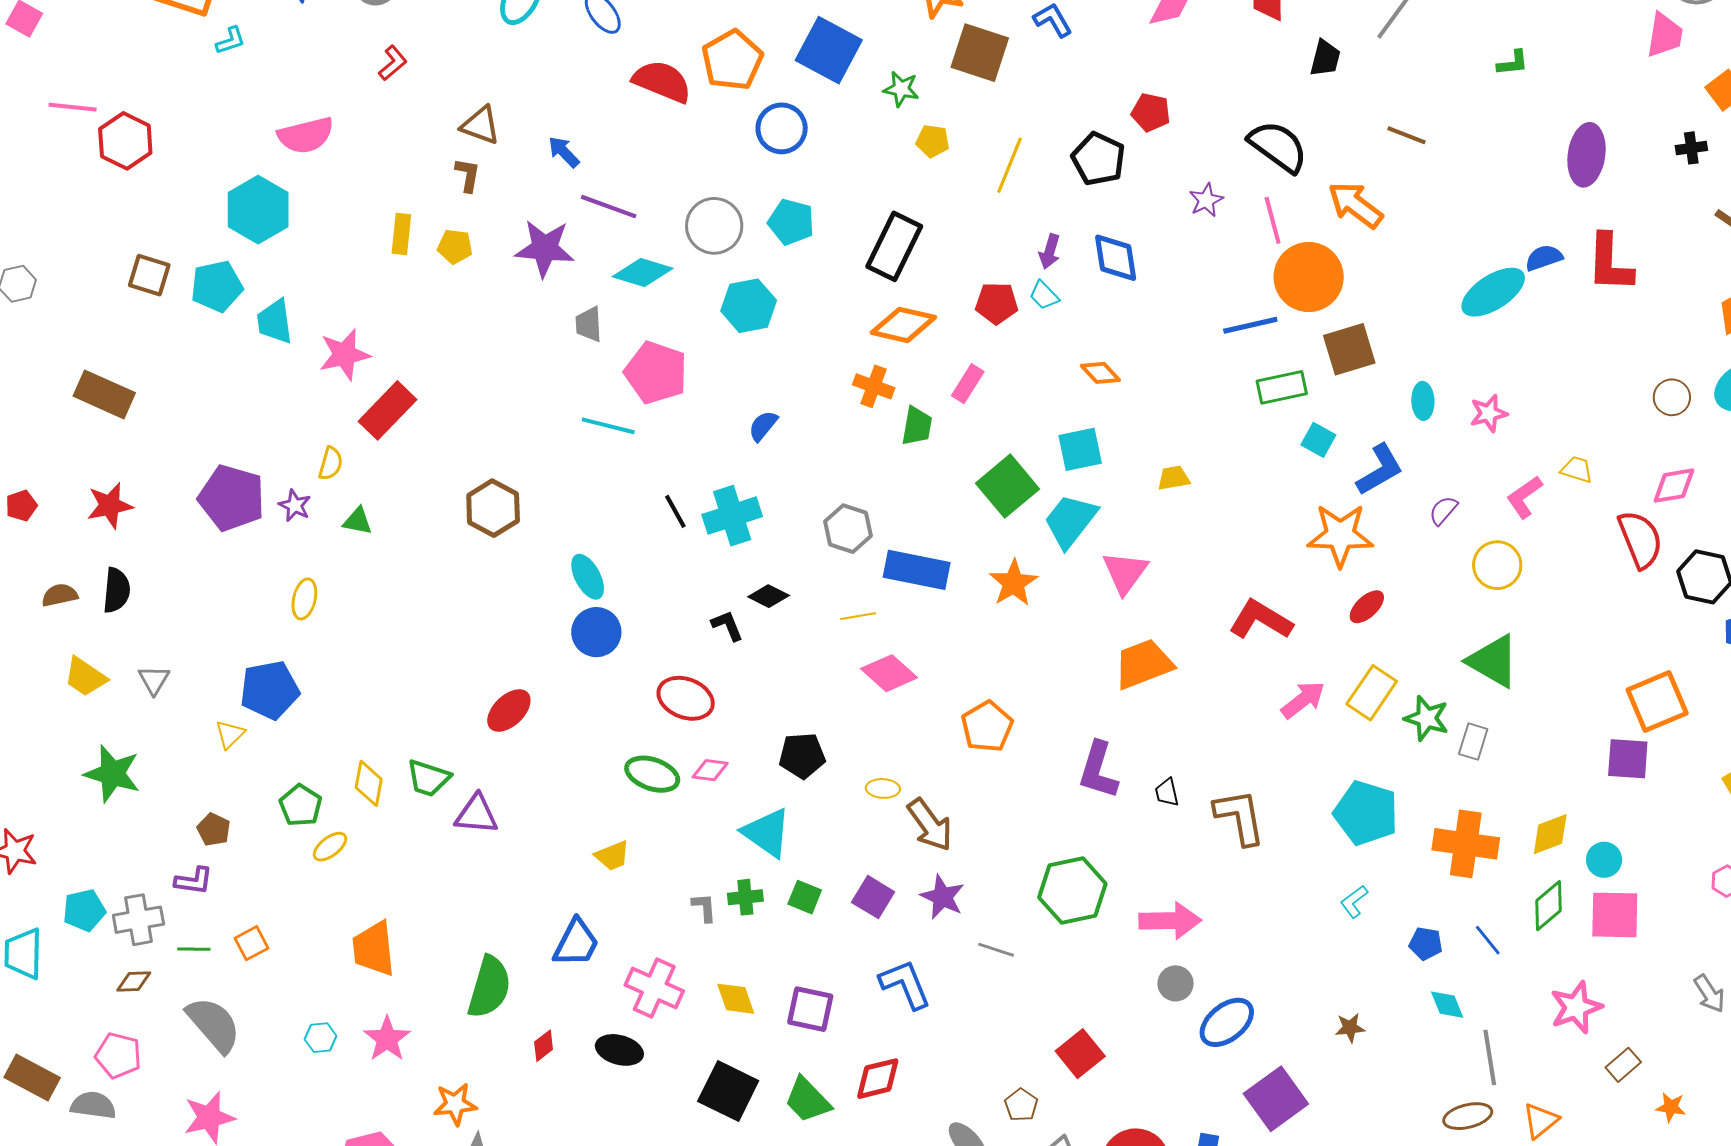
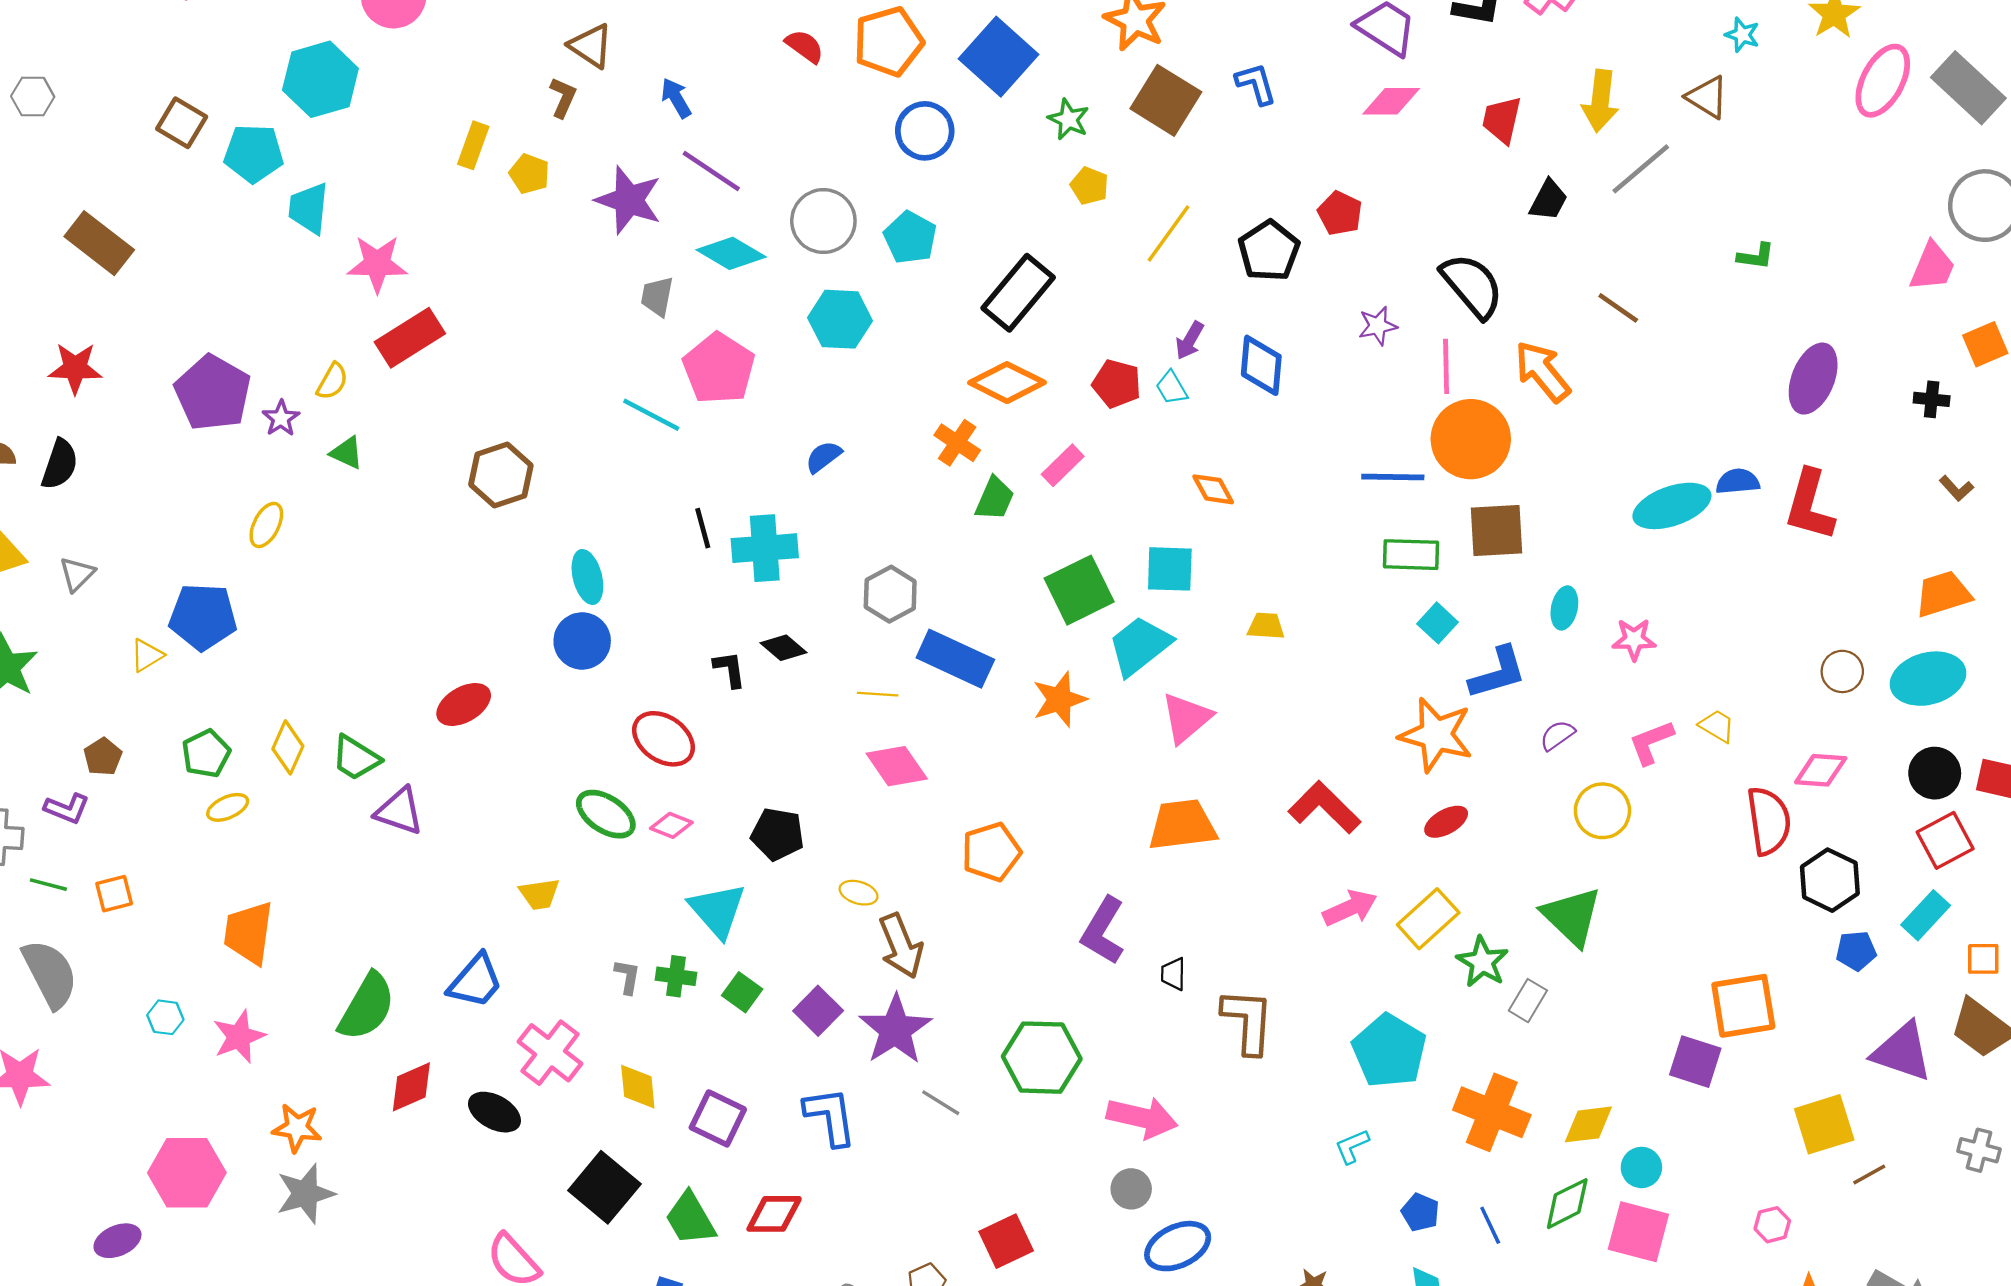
red semicircle: (662, 81) -> (805, 46), size x0.6
purple star: (942, 897) -> (895, 1029), size x1.4
red diamond: (544, 1046) -> (411, 1087), size x1.5

